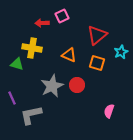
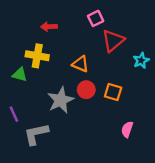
pink square: (62, 16) -> (96, 18), moved
orange square: (97, 63) -> (113, 92), moved
red circle: (77, 85) -> (86, 90), moved

